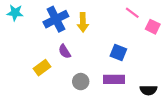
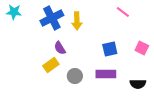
pink square: (153, 27) -> (142, 48), moved
blue square: (118, 52) -> (110, 49), turned -35
yellow rectangle: (42, 68) -> (51, 65), moved

